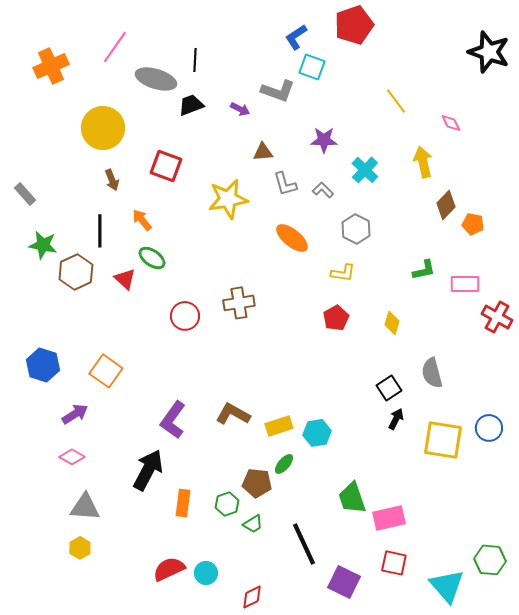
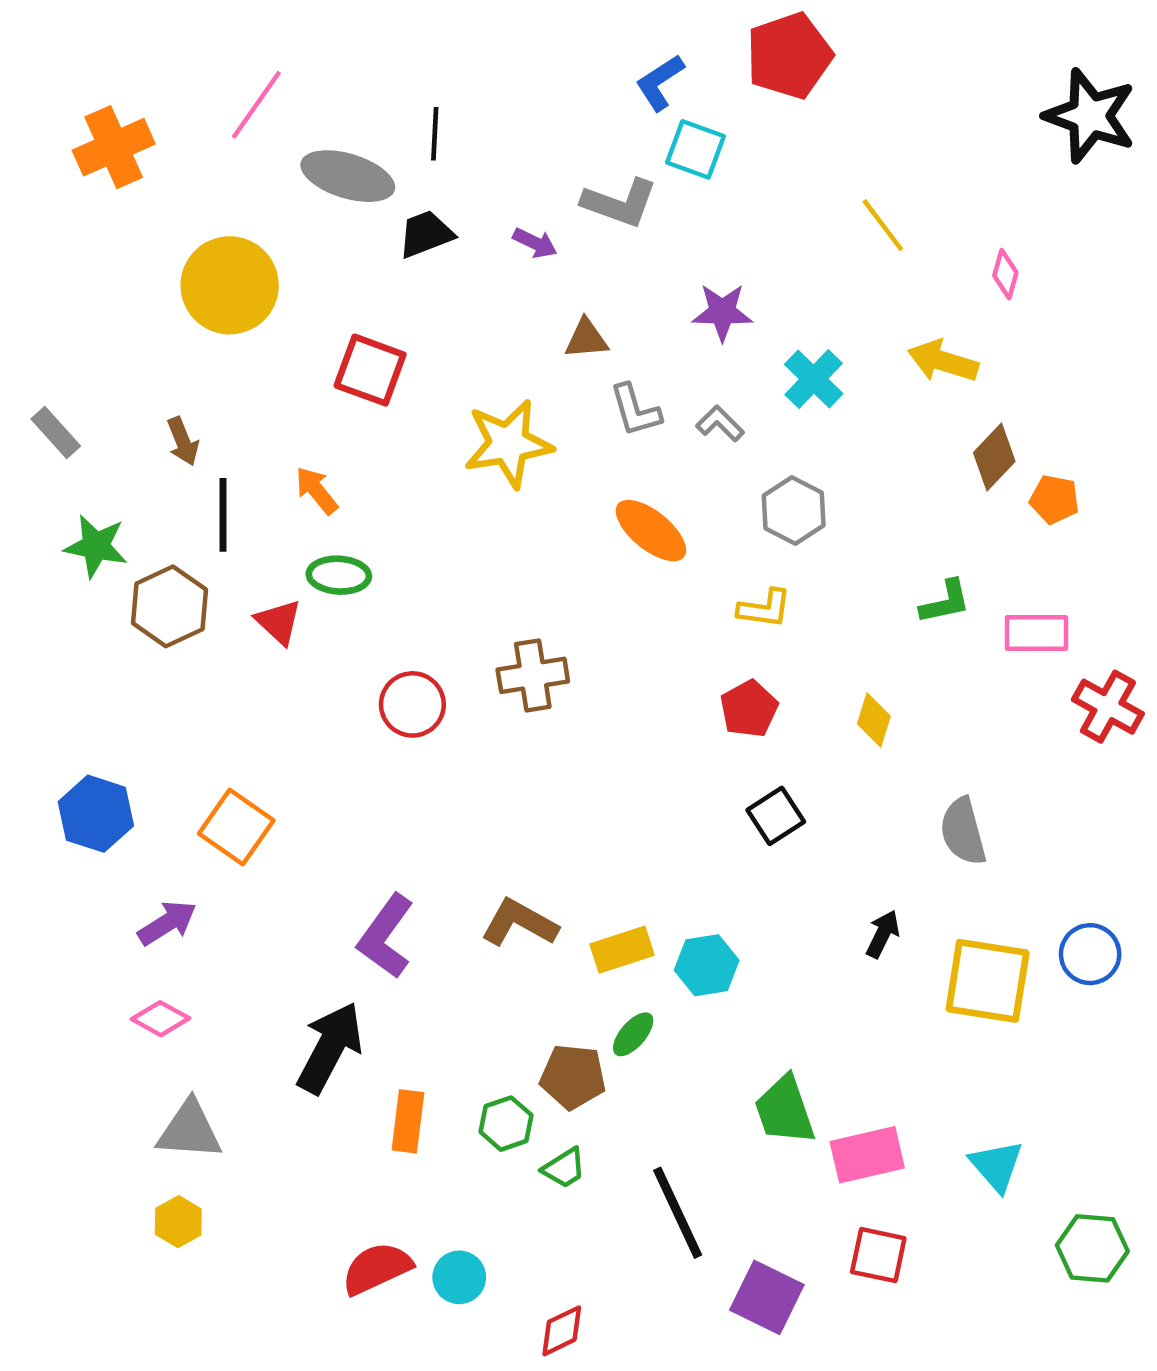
pink diamond: (451, 123) -> (1005, 274), turned 40
yellow arrow: (423, 162) -> (943, 361), turned -60
brown arrow: (112, 180) -> (183, 441), moved
green ellipse: (152, 258) -> (339, 575), turned -32
black square: (389, 388) -> (776, 816), moved
cyan triangle: (447, 586) -> (996, 1166), moved, size x0.7

